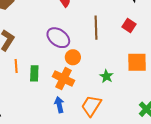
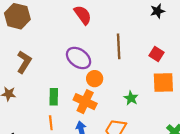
red square: (129, 26) -> (157, 54), moved
orange line: (16, 66) -> (51, 123), moved

